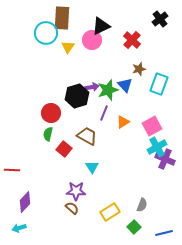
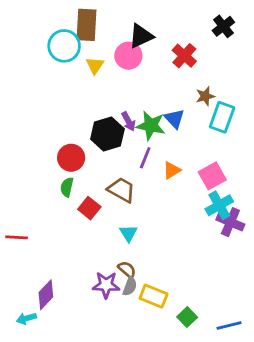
brown star: (139, 69) -> (205, 96), moved
purple arrow: (92, 87) -> (128, 121), turned 72
green star: (108, 90) -> (151, 126), turned 30
purple star: (76, 191) -> (106, 285), moved
purple diamond: (25, 202) -> (46, 295), moved
gray semicircle: (142, 205) -> (130, 286), moved
brown semicircle: (72, 208) -> (127, 270), moved
yellow rectangle: (110, 212) -> (154, 296), turned 54

